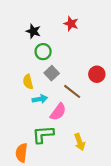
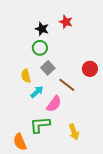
black star: (33, 31) -> (42, 29), moved
cyan arrow: (40, 99) -> (37, 92), turned -32
orange semicircle: (22, 153) -> (20, 142), turned -30

